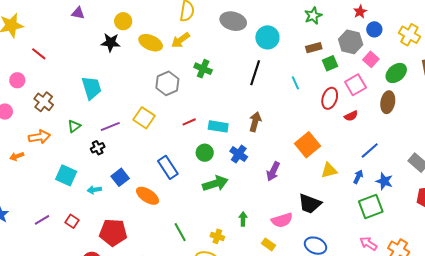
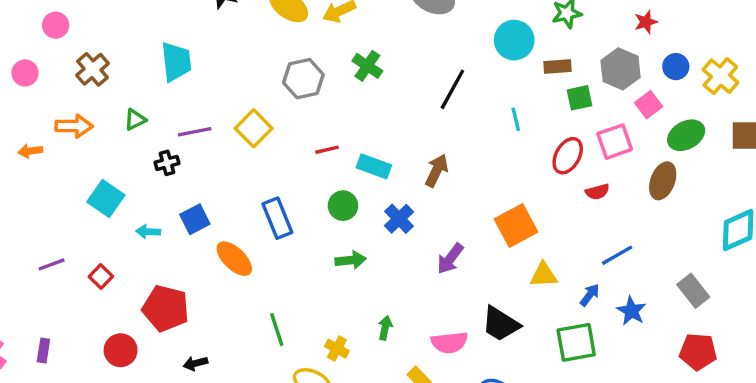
blue circle: (374, 29) -> (676, 67), moved
cyan circle: (267, 37) -> (514, 40), moved
green arrow: (215, 183) -> (351, 260), size x0.7
green square: (371, 207) -> (576, 342), moved

